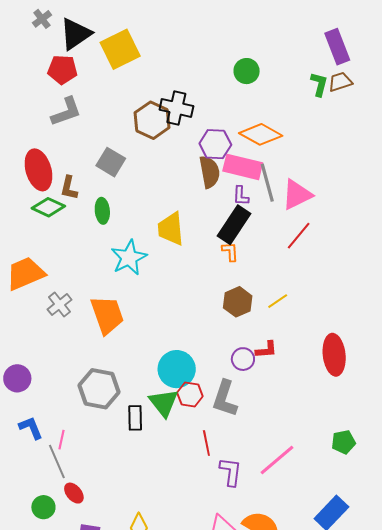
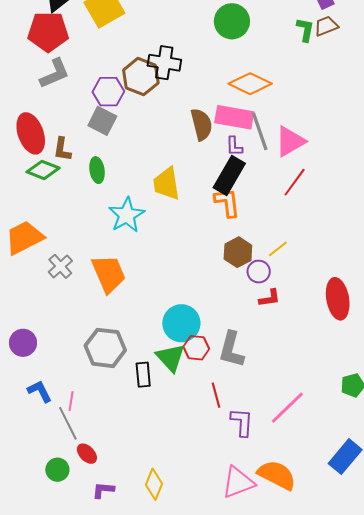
red pentagon: (62, 70) -> (48, 32), size x1.4
green circle: (247, 71) -> (232, 21), size x1.4
purple hexagon: (215, 144) -> (108, 92), moved
orange L-shape: (230, 252) -> (227, 203), size x1.5
purple circle: (243, 359) -> (259, 272), moved

